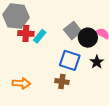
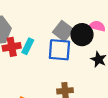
blue square: (70, 60) -> (59, 50), moved

